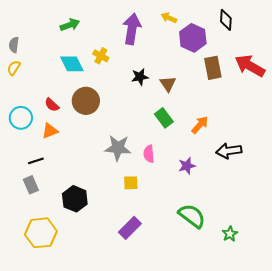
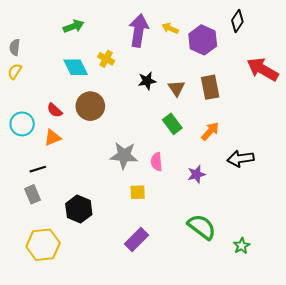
yellow arrow: (169, 18) -> (170, 28), moved
black diamond: (226, 20) -> (237, 21), turned 30
brown rectangle: (213, 68) -> (210, 87), moved

